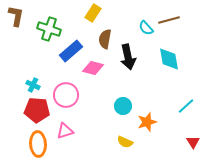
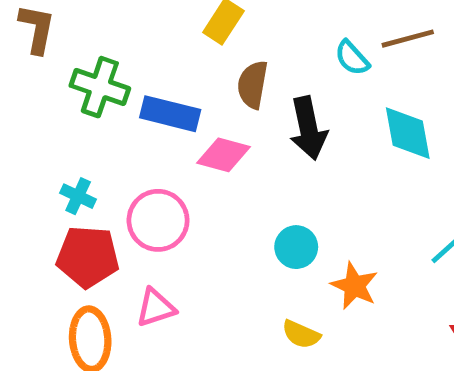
green cross: (49, 29) -> (100, 87), moved
blue rectangle: (71, 51) -> (170, 114), turned 55
orange star: (147, 122) -> (354, 286), turned -30

